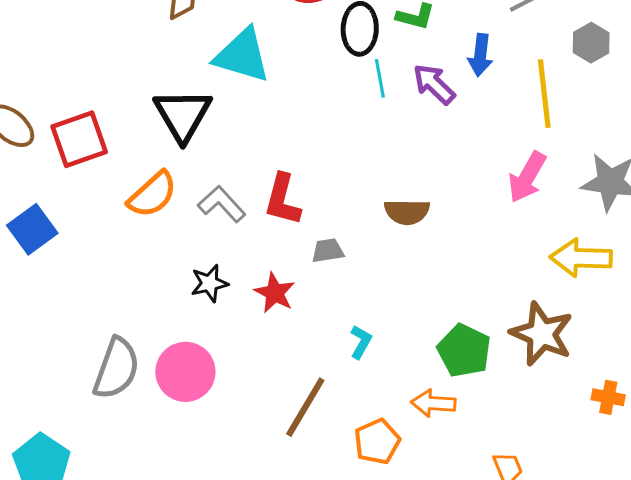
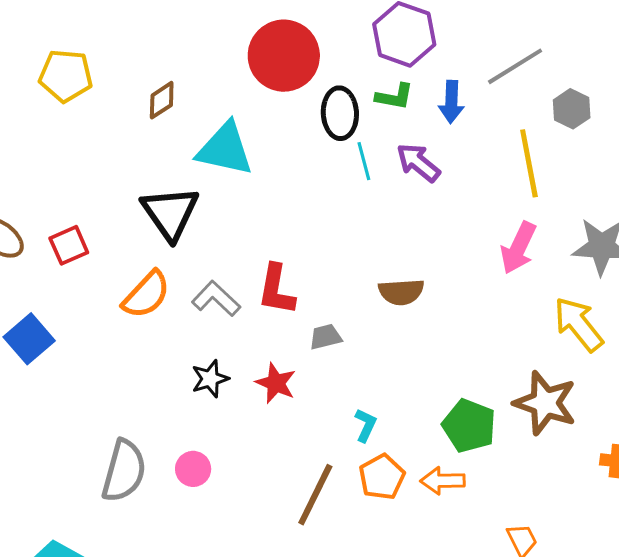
blue arrow: (480, 55) -> (451, 102), moved
red square: (79, 139) -> (69, 245), size x0.7
yellow arrow: (581, 258) -> (578, 324), turned 54
pink circle: (185, 372) -> (193, 469), size x0.6
orange pentagon: (377, 442) -> (382, 477), moved

